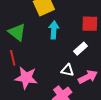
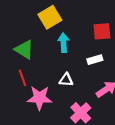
white rectangle: (80, 49) -> (95, 60), turned 32
white triangle: (68, 70) -> (66, 80), moved

